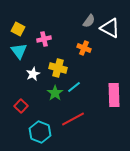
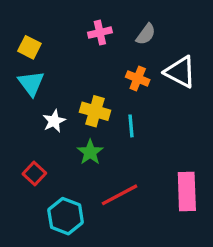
white triangle: (110, 28) -> (180, 72), moved
pink cross: (44, 39) -> (100, 33), moved
cyan line: (74, 87) -> (131, 126), moved, turned -56
pink rectangle: (114, 95) -> (187, 192), moved

